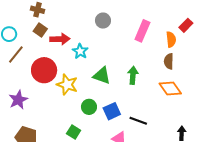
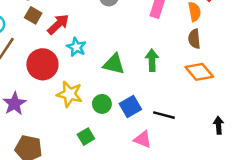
red arrow: (60, 39) -> (58, 24), turned -36
cyan star: (80, 51) -> (76, 47), moved
yellow star: (67, 85) -> (70, 94), moved
green square: (74, 132) -> (86, 137), turned 32

